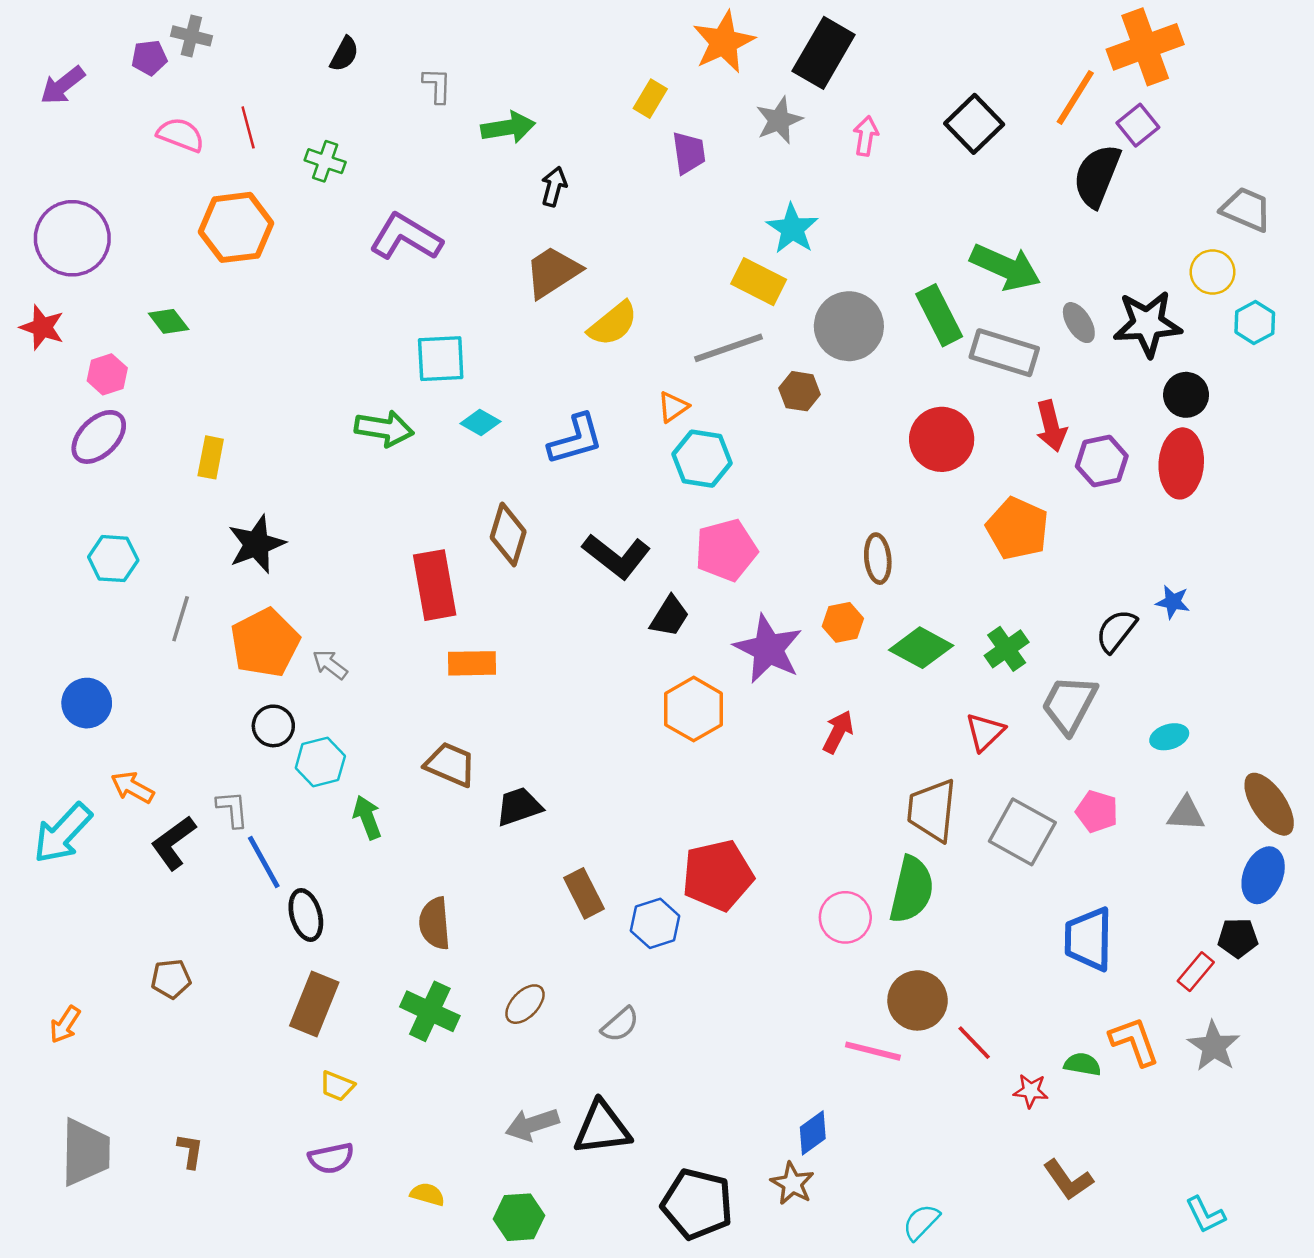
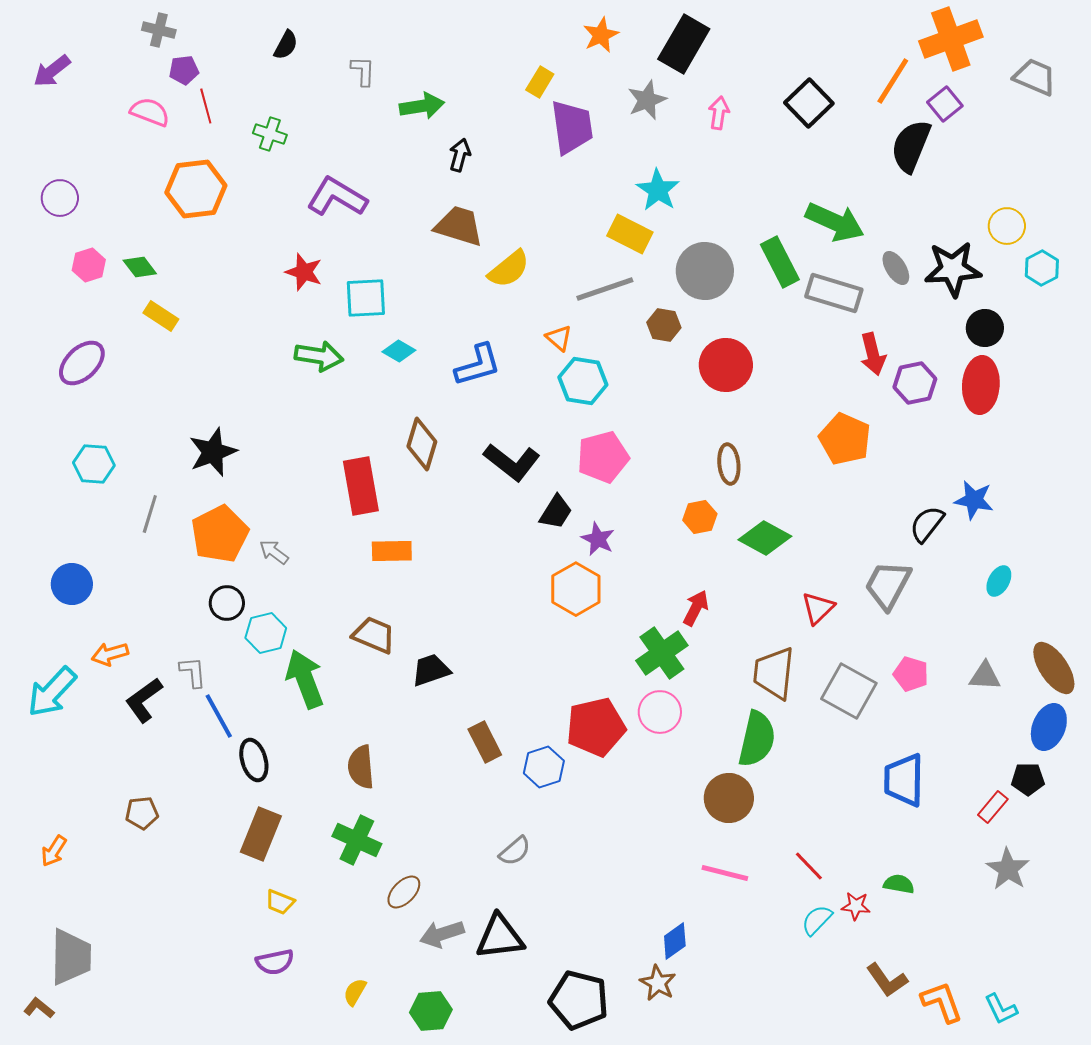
orange star: (724, 42) -> (601, 35), size x0.7
purple pentagon: (149, 58) -> (184, 70), moved
purple trapezoid: (689, 153) -> (572, 127), size x1.5
gray trapezoid: (1246, 209) -> (1035, 77), moved
purple circle: (72, 238) -> (60, 198), size x0.6
brown trapezoid: (553, 272) -> (459, 226), turned 50
red star: (42, 327) -> (304, 272), moved
pink hexagon: (107, 374) -> (89, 265), moved
orange triangle: (673, 407) -> (559, 338), turned -44
red circle: (942, 439) -> (726, 365), moved
yellow rectangle: (211, 457) -> (161, 316), moved, turned -68
blue star: (1173, 602) -> (974, 500), size x1.4
purple star: (768, 649) -> (598, 539), moved, size x0.6
green cross: (1007, 649) -> (662, 653), moved, size x1.4
cyan ellipse: (1169, 737) -> (999, 581), moved, turned -44
orange arrow: (132, 787) -> (110, 654), turned -45
green arrow: (367, 817) -> (305, 679), size x1.6
pink circle: (845, 917) -> (660, 712), moved
brown circle: (918, 1000) -> (729, 798), moved
brown ellipse: (525, 1004) -> (404, 892), moved
orange L-shape: (1134, 1041) -> (942, 1002), moved
brown L-shape: (190, 1151) -> (39, 1008), moved, turned -60
yellow semicircle: (427, 1194) -> (355, 992), turned -76
cyan semicircle: (921, 1222) -> (817, 920), moved

